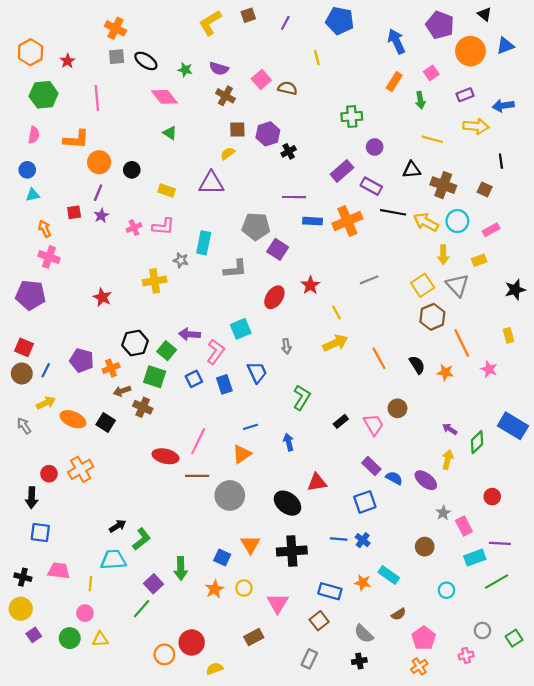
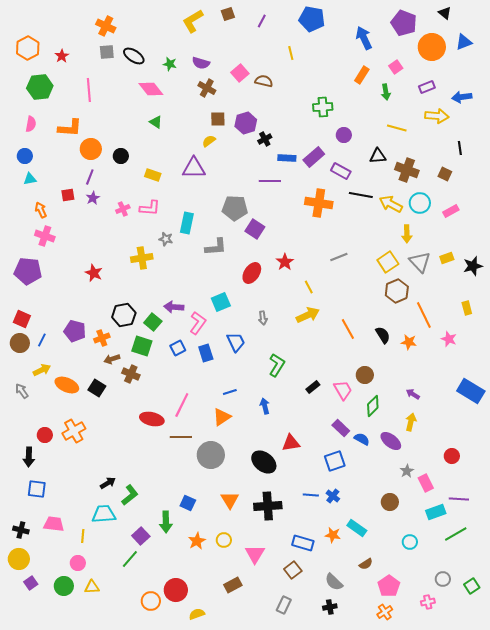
blue rectangle: (313, 221) -> (287, 158), moved
orange cross: (347, 221) -> (319, 203), turned 32
yellow rectangle: (479, 260) -> (447, 258), moved
green diamond: (477, 442) -> (373, 406), moved
blue square: (222, 558) -> (188, 503), moved

